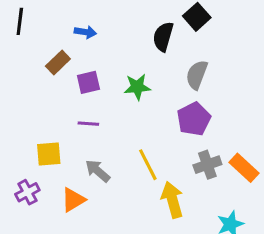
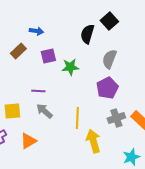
purple square: (88, 82) -> (48, 56), moved
yellow line: (148, 165) -> (77, 118), turned 30
gray arrow: (98, 171) -> (44, 111), moved

